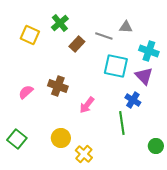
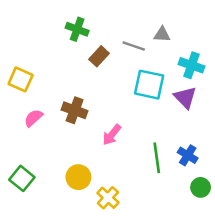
green cross: (60, 23) -> (77, 29), turned -30
yellow square: (30, 35) -> (21, 79), moved
blue cross: (133, 100) -> (188, 155), moved

